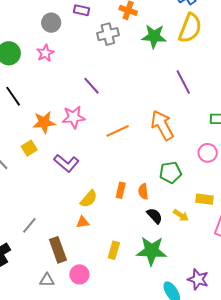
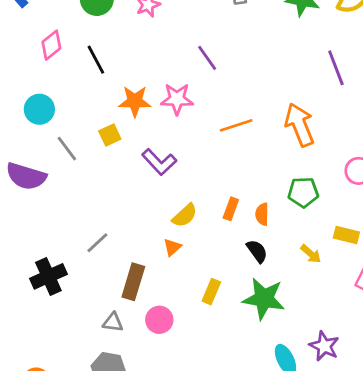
black semicircle: (155, 216) -> (257, 251), moved
orange triangle: (83, 222) -> (172, 247), turned -40
brown rectangle: (58, 250) -> (133, 282), turned 30

